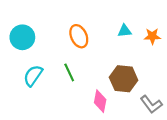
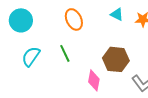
cyan triangle: (125, 31) -> (117, 14), turned 32

